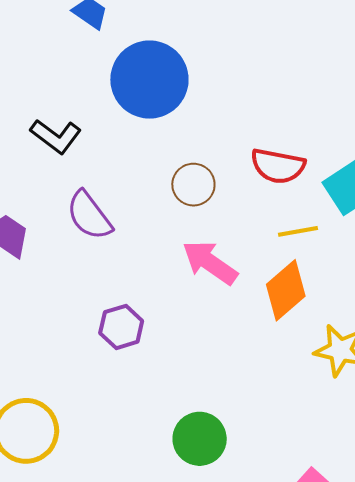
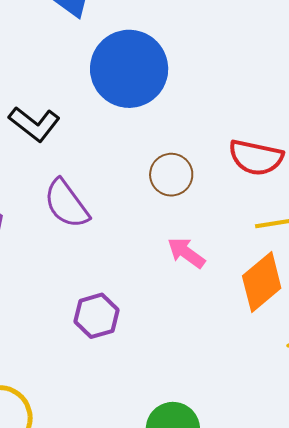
pink arrow: (210, 263) -> (186, 253), size x0.7

